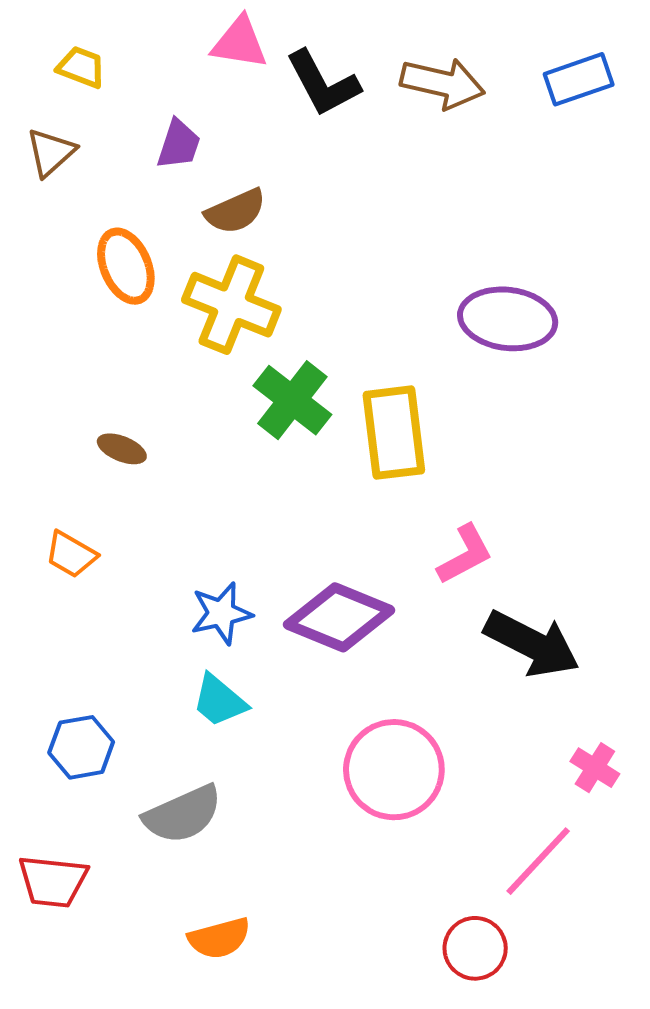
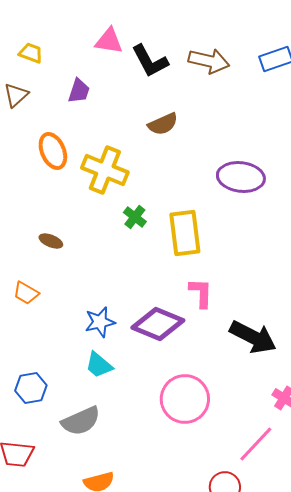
brown semicircle: (236, 211) -> (163, 124), moved
green cross: (292, 400) -> (135, 217), size x0.6
pink L-shape: (465, 554) -> (201, 293), moved, turned -60

